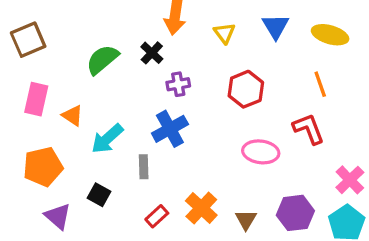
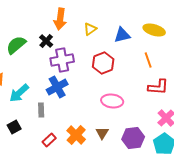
blue triangle: (276, 26) -> (122, 35), moved, turned 48
yellow triangle: (224, 33) -> (90, 29), turned 32
purple cross: (178, 84) -> (62, 60), size x1.6
red L-shape: (309, 129) -> (158, 87), moved, turned 115
black square: (99, 195) -> (14, 127), turned 32
brown triangle: (246, 220) -> (102, 133), moved

